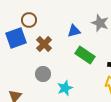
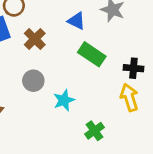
blue triangle: (74, 31) -> (76, 21), turned 40

